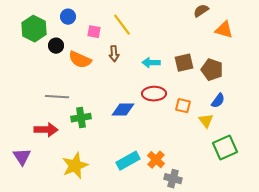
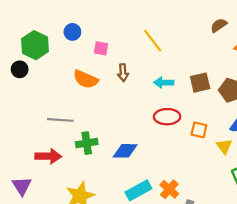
yellow line: (122, 25) -> (153, 41), moved
black circle: (56, 46) -> (20, 69), moved
blue diamond: (123, 110) -> (125, 151), moved

